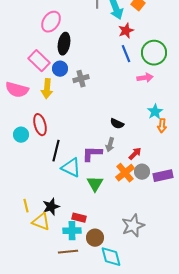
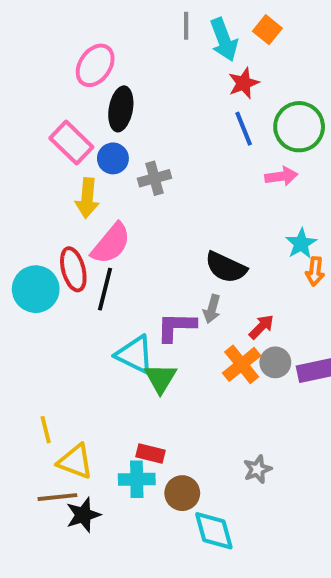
pink semicircle: (17, 90) -> (111, 244), moved, turned -65
black semicircle: (117, 124) -> (226, 267), size x1.5
cyan circle: (21, 135) -> (36, 289), size x1.5
black line: (56, 151) -> (105, 289), moved
green triangle: (95, 184) -> (160, 378), moved
black star: (51, 207) -> (83, 515), moved
gray star: (133, 226) -> (257, 469), size x0.6
brown line: (68, 252) -> (57, 497), moved

